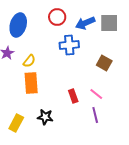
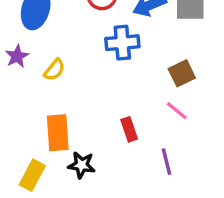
brown square: (104, 63) -> (182, 73), turned 35
orange rectangle: (31, 83) -> (58, 133), moved
pink line: (96, 94) -> (177, 111), moved

